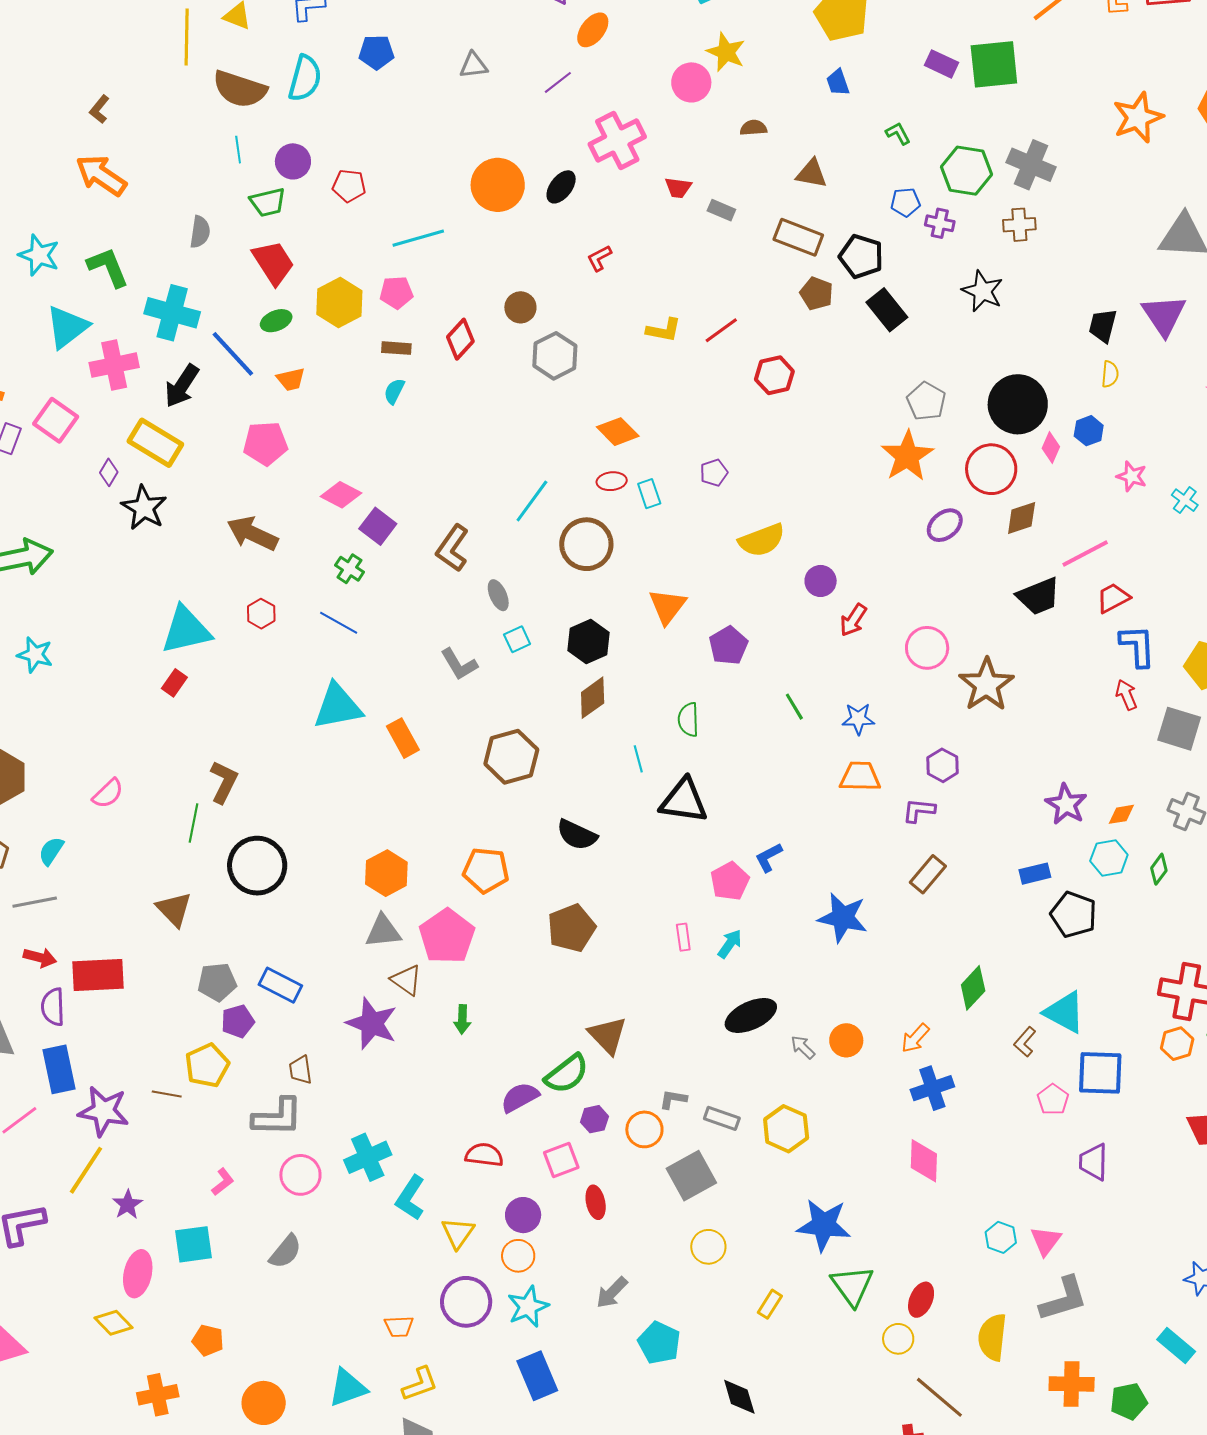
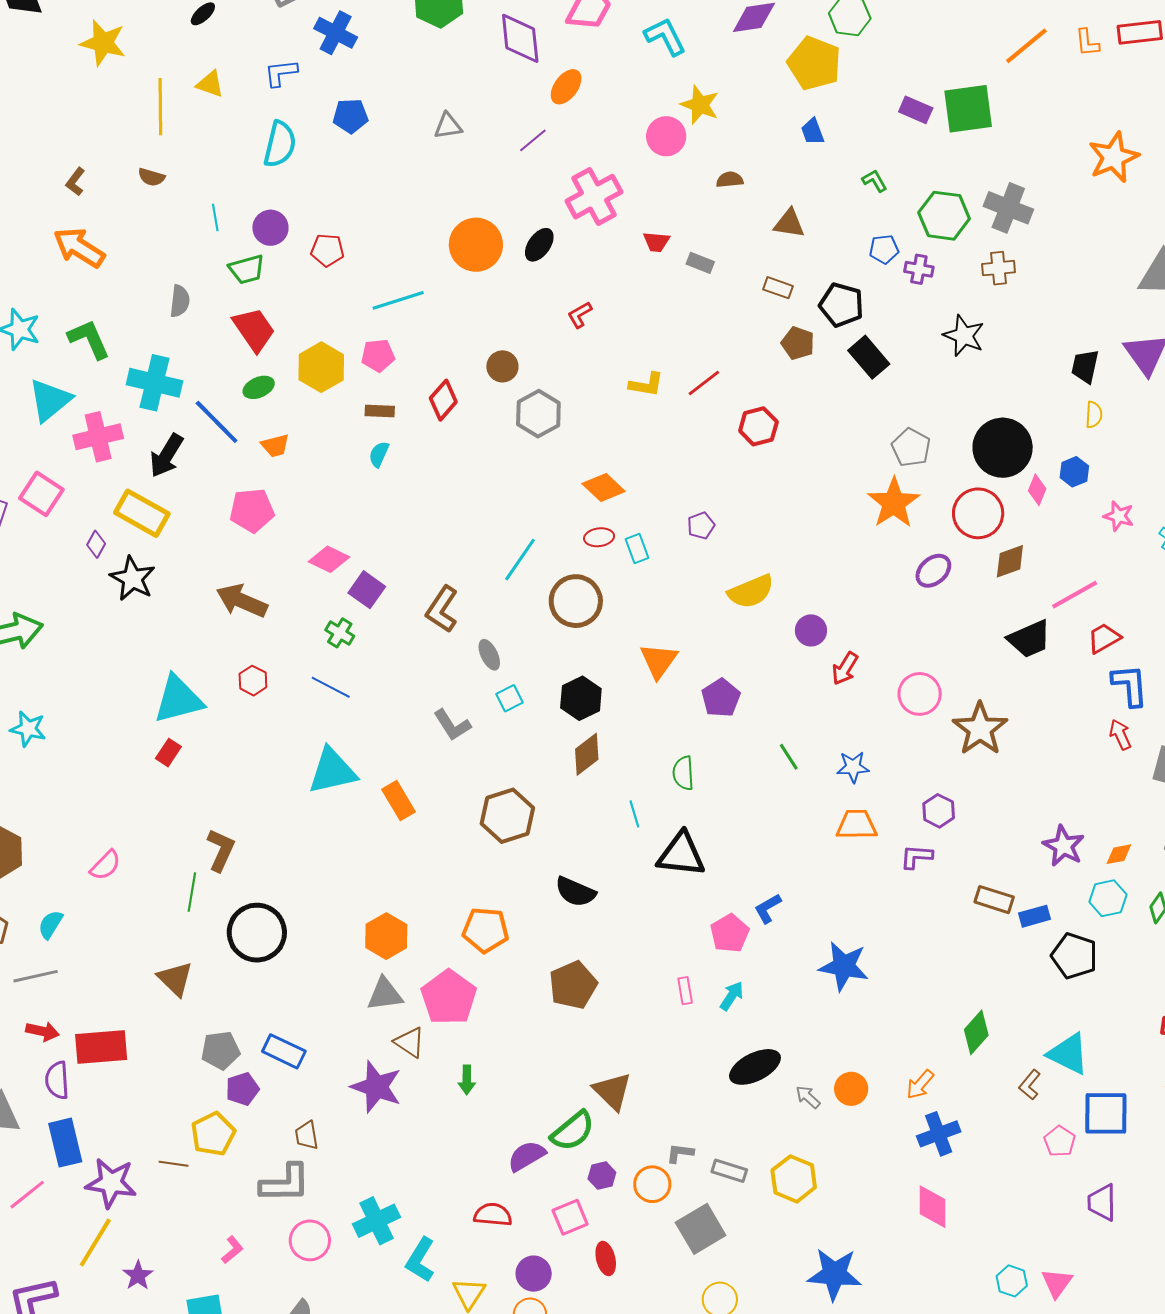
brown semicircle: (240, 89) -> (151, 177), moved, size x0.5
brown rectangle: (798, 237) -> (778, 288), size x0.6
brown rectangle: (928, 874) -> (994, 900), moved, turned 69

